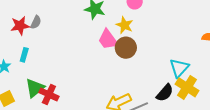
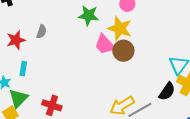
gray semicircle: (36, 22) -> (41, 32), moved
yellow star: (125, 25) -> (120, 28), size x1.4
green triangle: (35, 88) -> (18, 98), moved

